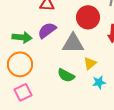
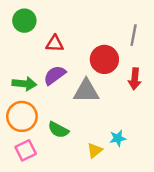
yellow triangle: (90, 63) -> (95, 150), moved
green semicircle: (66, 75) -> (58, 130), moved

